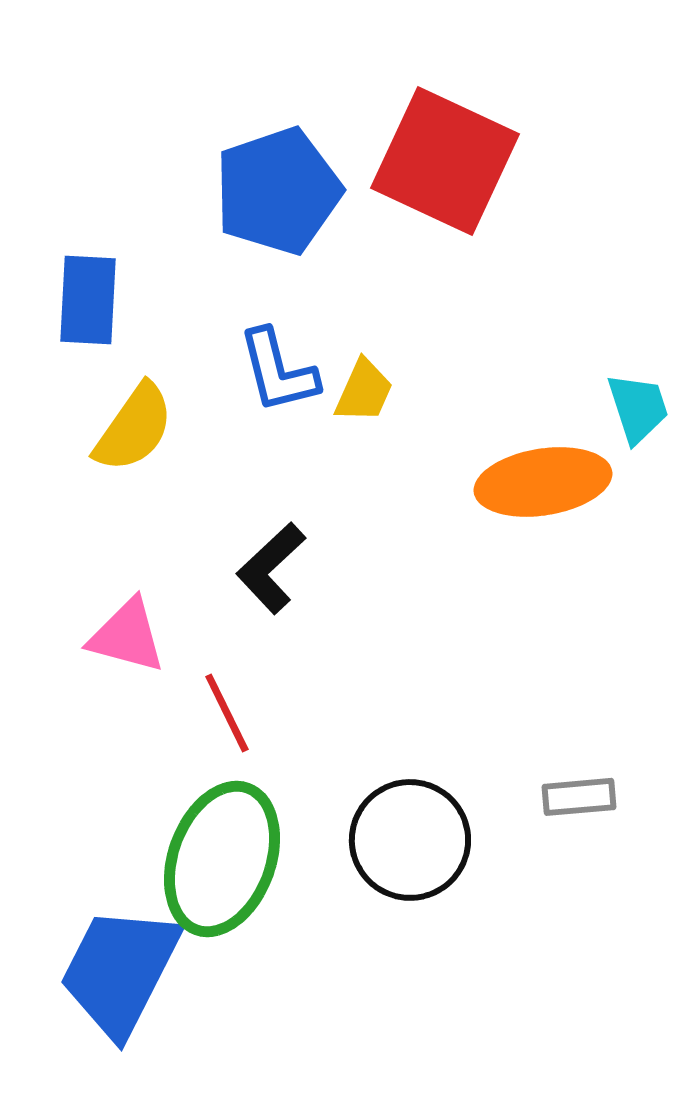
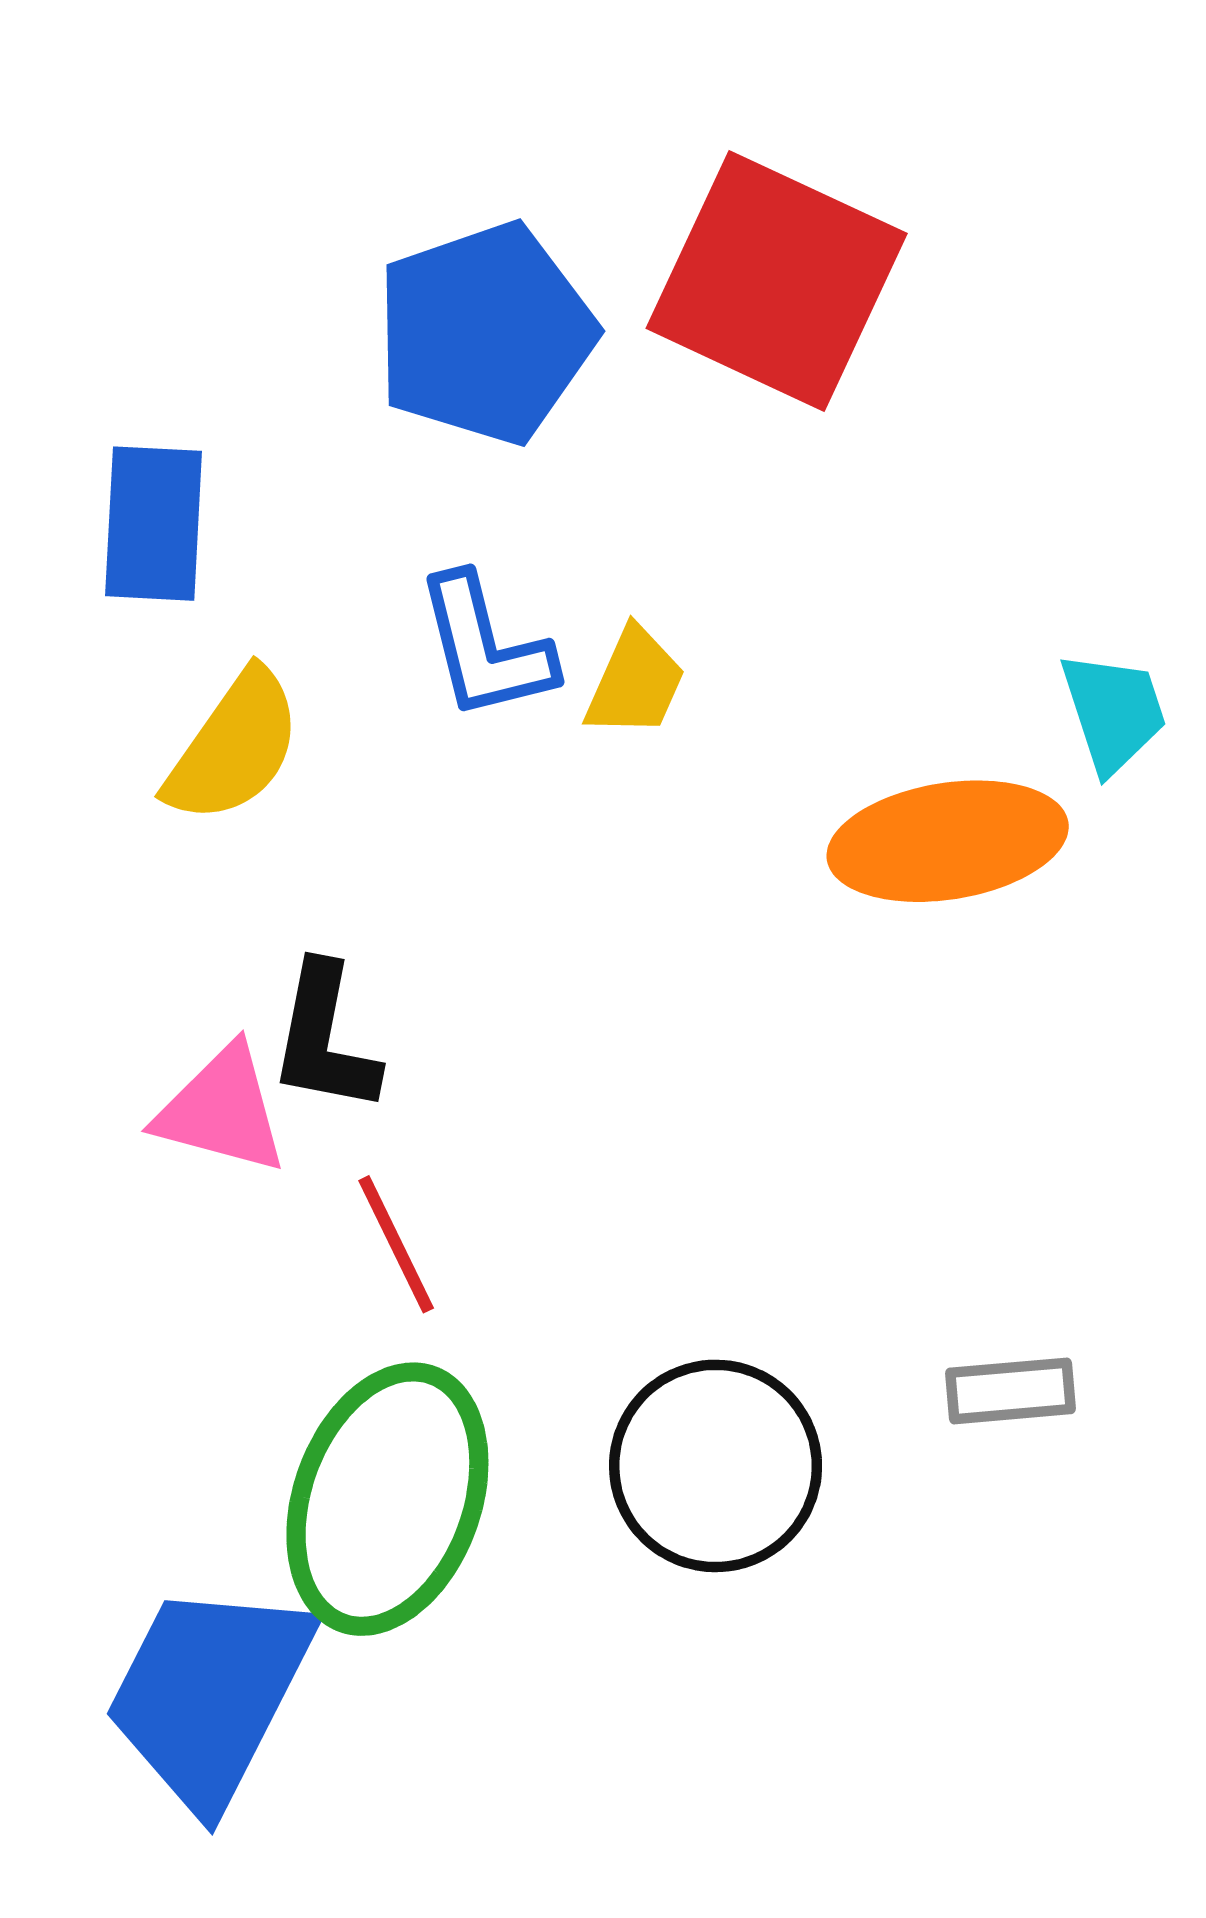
black L-shape: (271, 568) -> (325, 1038), moved, turned -36

